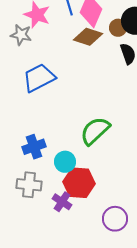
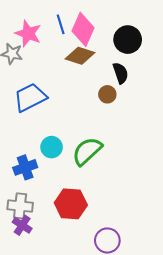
brown circle: (118, 28) -> (107, 94), moved
cyan circle: (65, 162) -> (52, 147), moved
purple cross: (62, 202) -> (22, 225), moved

